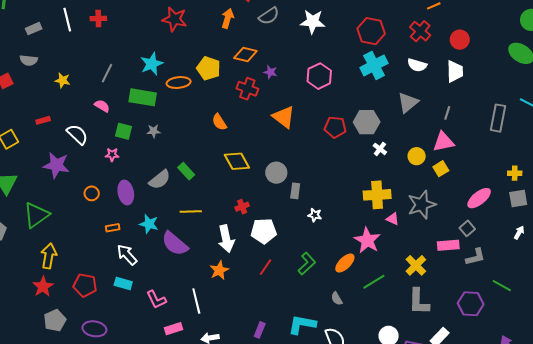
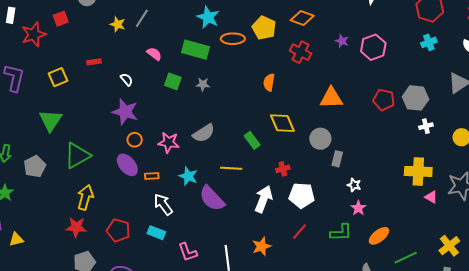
cyan star: (152, 64) -> (208, 17), turned -30
cyan cross: (374, 65) -> (429, 42), size x0.6
purple star: (270, 72) -> (342, 41), moved
gray line: (107, 73) -> (142, 18), moved
orange triangle: (284, 117) -> (331, 98), moved, turned -45
orange semicircle: (219, 122) -> (269, 82), turned 36
white semicircle: (77, 134) -> (127, 80), size x0.6
white cross: (380, 149) -> (426, 126), turned 32
pink star: (112, 155) -> (169, 142), moved, size x1.5
purple star: (56, 165) -> (125, 112), moved
green rectangle: (186, 171) -> (252, 140), moved
purple ellipse: (126, 192) -> (127, 165), moved, turned -35
white arrow: (226, 239) -> (263, 199), turned -152
pink star: (367, 240) -> (358, 208), moved, size x0.6
green L-shape: (307, 264) -> (341, 232), turned 35
orange star: (219, 270) -> (262, 246), moved
red star: (43, 287) -> (76, 227), turned 30

